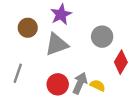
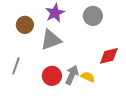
gray circle: (102, 37) -> (93, 16), moved
red diamond: (121, 62) -> (109, 56), turned 45

